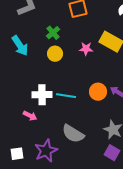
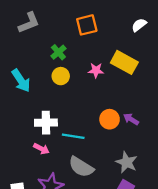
cyan arrow: (20, 46) -> (21, 81), moved
cyan line: (66, 96) -> (73, 136), moved
pink arrow: (30, 116) -> (41, 149), moved

